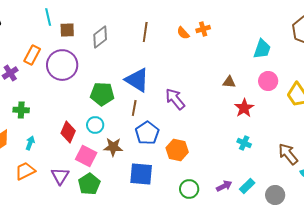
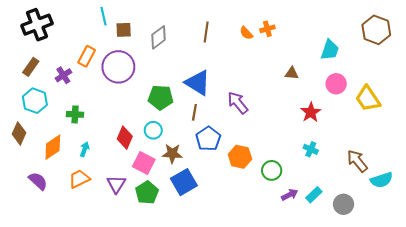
brown triangle: (229, 82) -> (292, 73), moved
blue square: (141, 174) -> (184, 182), moved, turned -35
green circle: (189, 189) -> (272, 170), moved

